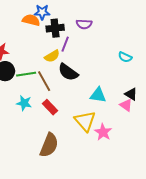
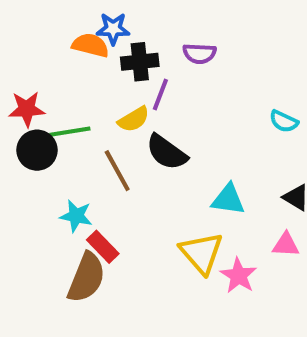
green line: (26, 74) -> (70, 132), moved
pink triangle: (126, 105) -> (286, 245), moved, turned -32
red rectangle: (50, 107) -> (103, 247), moved
brown semicircle: (49, 145) -> (86, 278), moved

